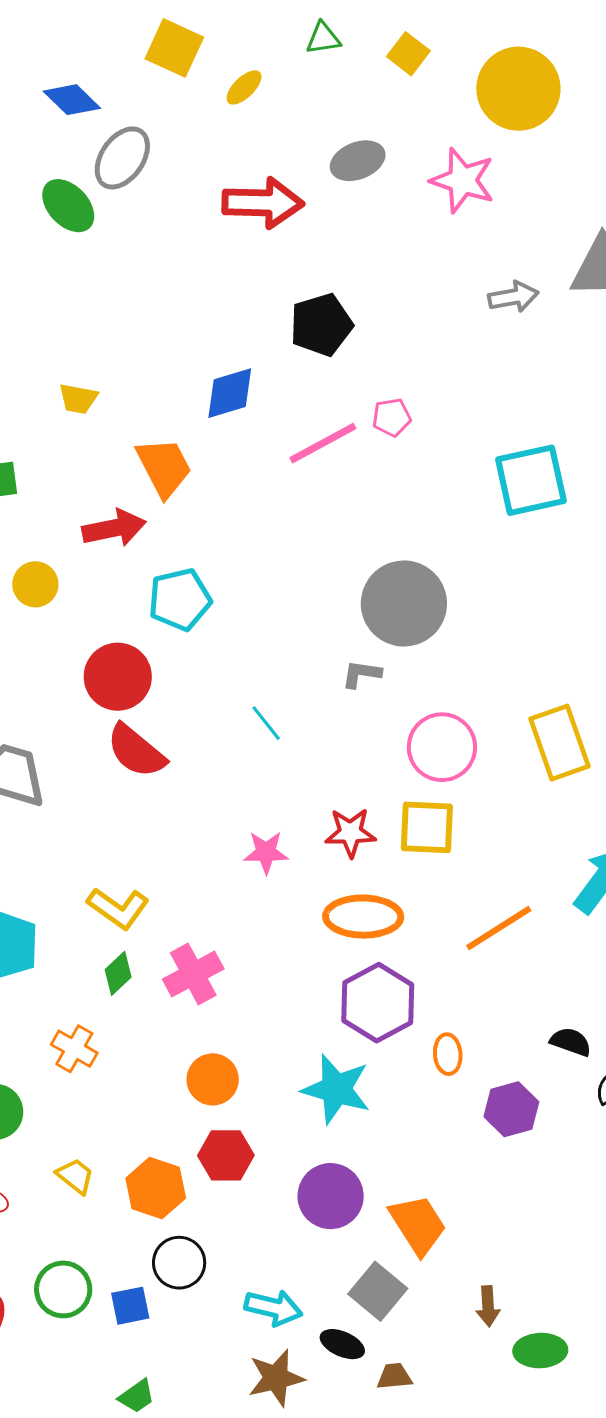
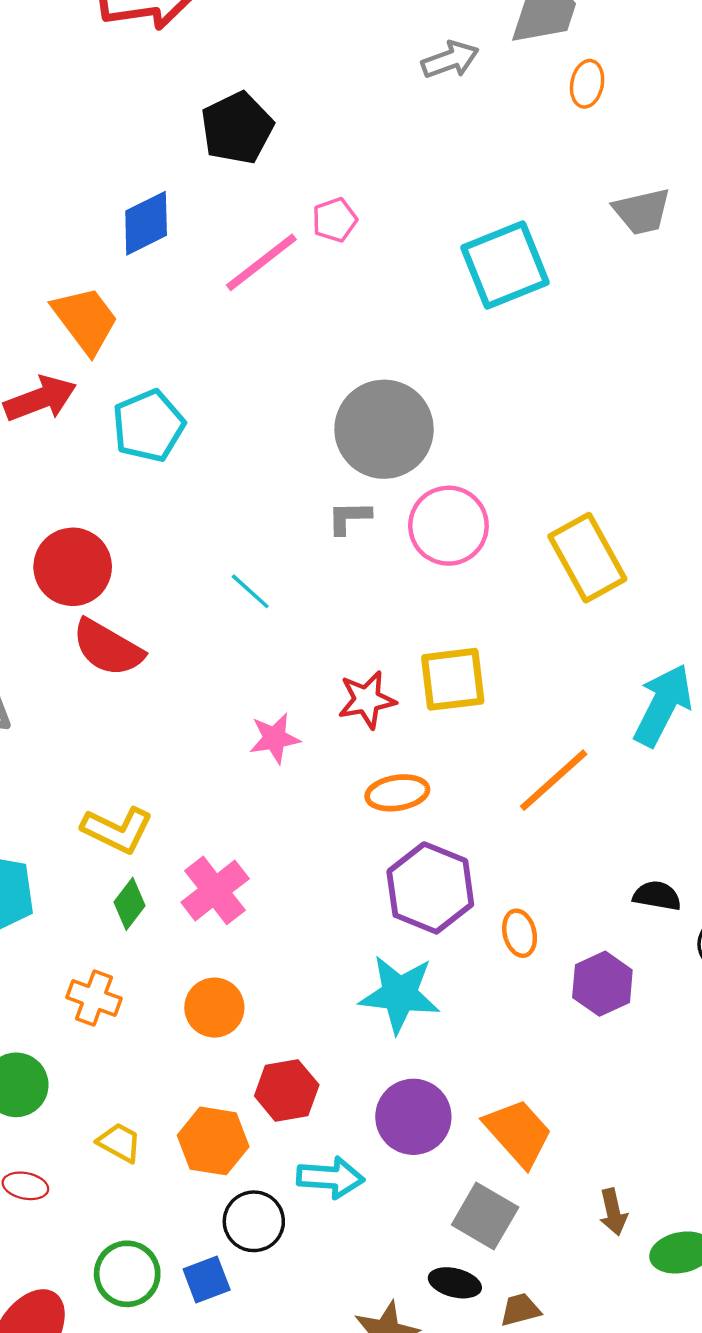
cyan pentagon: (180, 599) -> (148, 426), moved
pink circle: (442, 747) -> (448, 526), moved
orange ellipse: (363, 917) -> (397, 793), size x0.7
orange circle: (213, 1079) -> (214, 1008), moved
cyan arrow: (273, 1308) -> (330, 1177), moved

